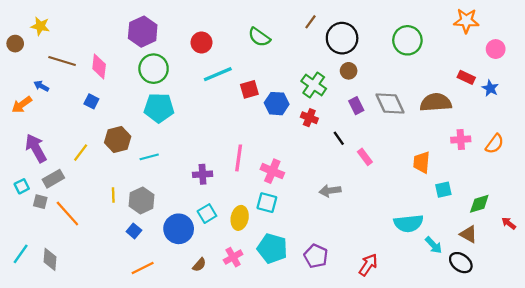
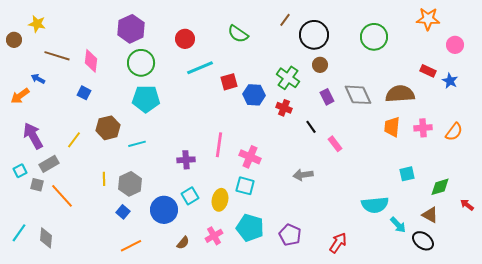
orange trapezoid: (422, 162) -> (392, 127), moved

